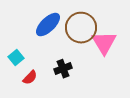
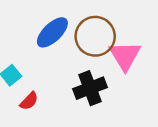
black cross: (63, 69) -> (90, 88), moved, size x1.4

